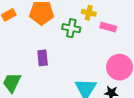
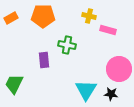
green cross: (71, 28) -> (67, 45), moved

